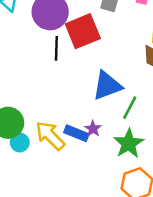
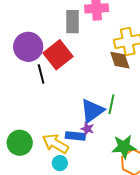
blue triangle: (107, 86) -> (92, 111), moved
cyan circle: (20, 143) -> (60, 163), moved
green star: (129, 143) -> (124, 147), moved, turned -30

